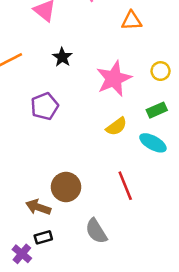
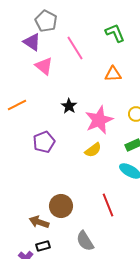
black star: (62, 57) -> (69, 106), moved
yellow semicircle: (116, 126) -> (93, 150), moved

